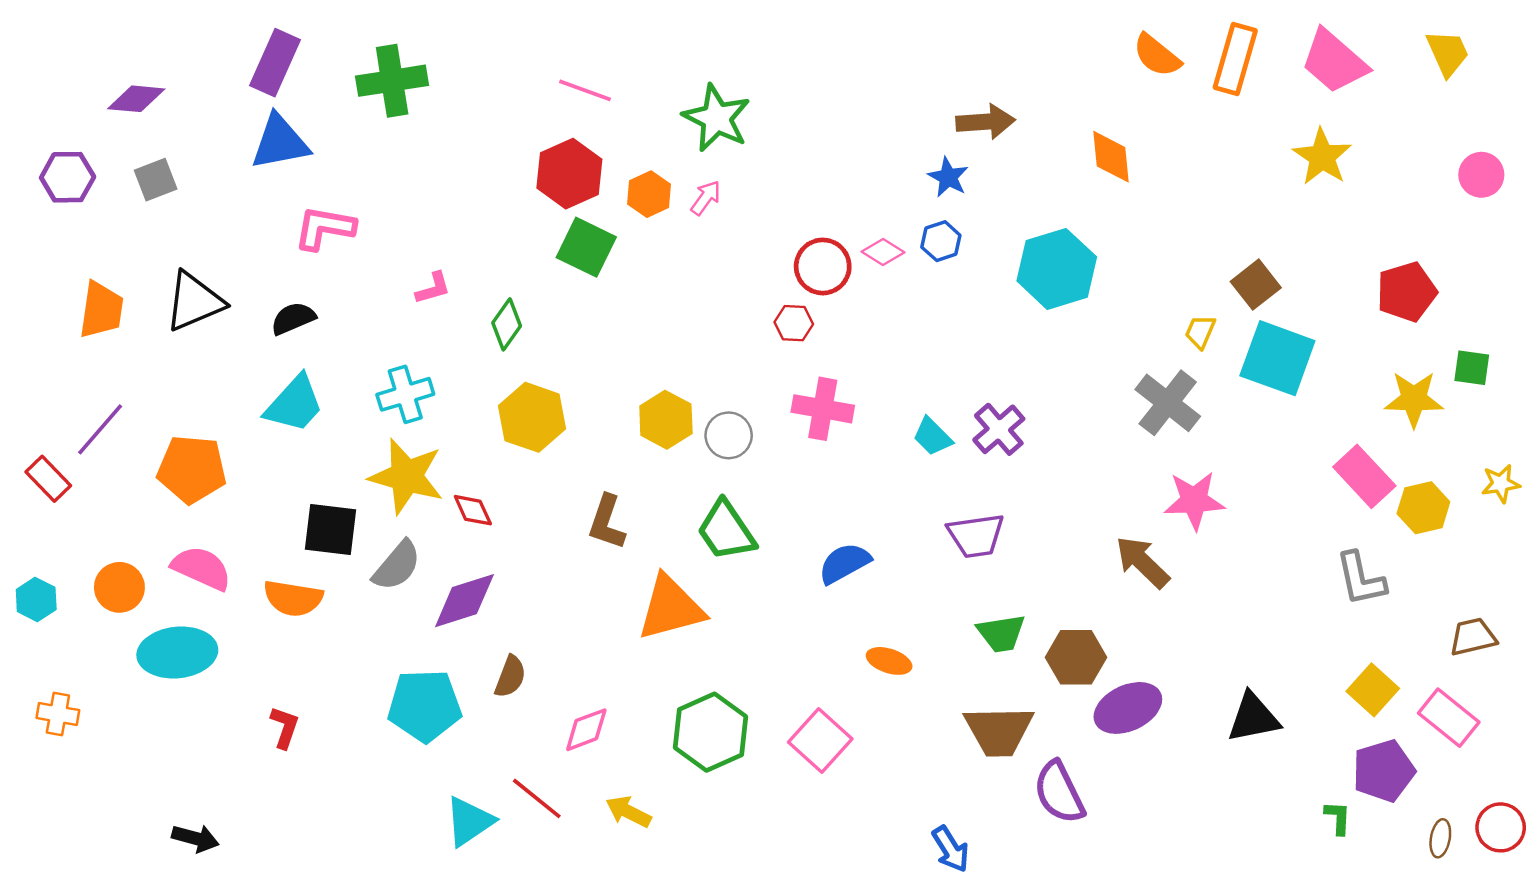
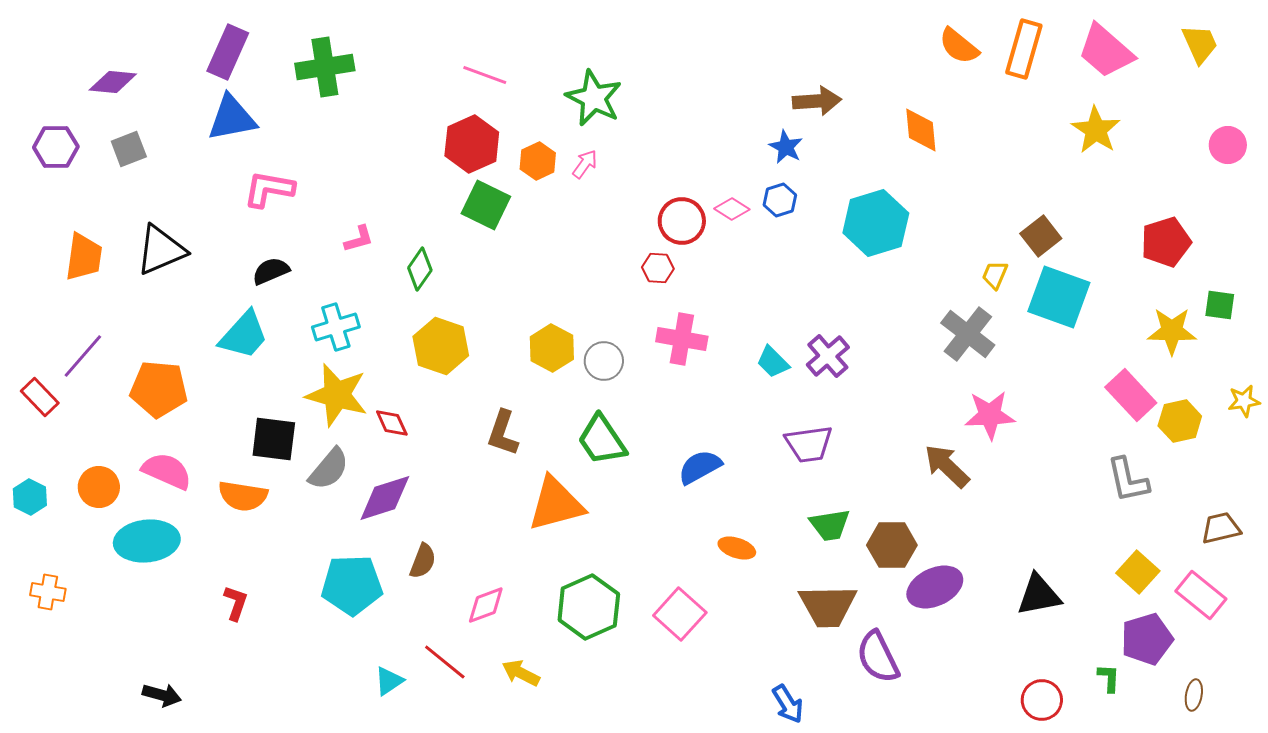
black semicircle: (293, 318) -> (271, 271), moved
cyan triangle: (469, 821) -> (389, 681), size x0.7
red circle: (1501, 827) -> (1042, 700), moved

